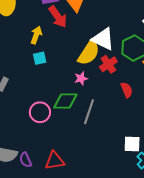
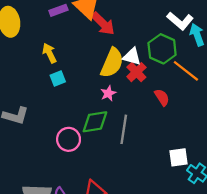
red arrow: (58, 17) -> (103, 24), moved
yellow arrow: (36, 35) -> (49, 53), turned -36
white triangle: (103, 39) -> (132, 57), moved, size x0.7

